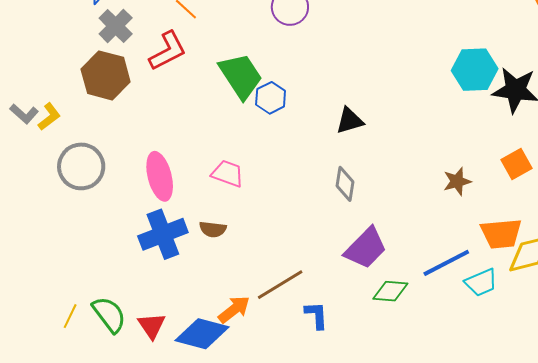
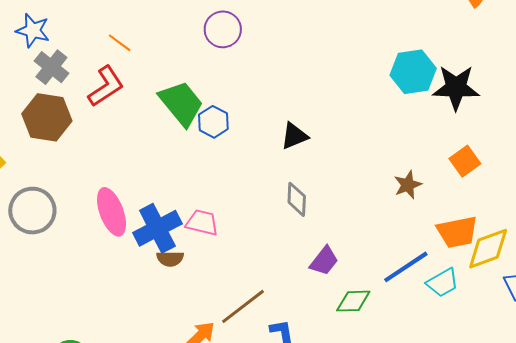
pink trapezoid: (228, 174) -> (202, 223), moved
blue cross: (163, 234) -> (157, 228), moved
purple trapezoid: (366, 248) -> (324, 261), size x0.7

